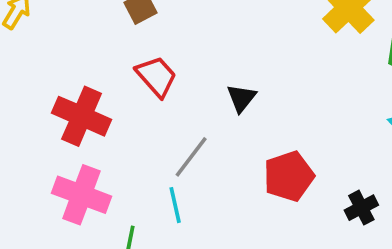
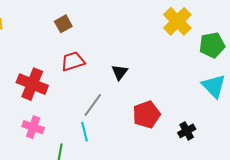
red trapezoid: (156, 76) -> (73, 61), turned -65
pink cross: (81, 195) -> (33, 127), size x0.7

